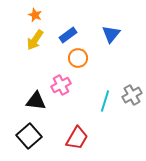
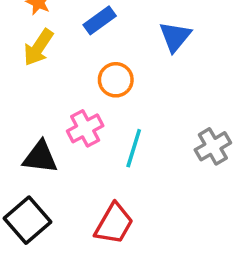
blue rectangle: (68, 35) -> (100, 20), moved
cyan line: (105, 101) -> (134, 148), moved

